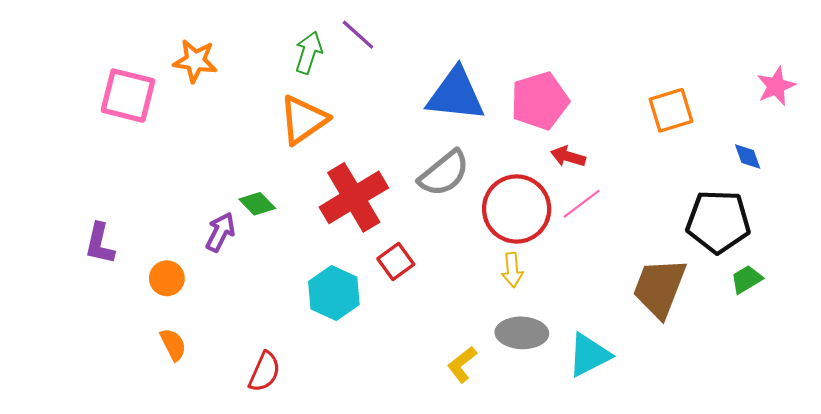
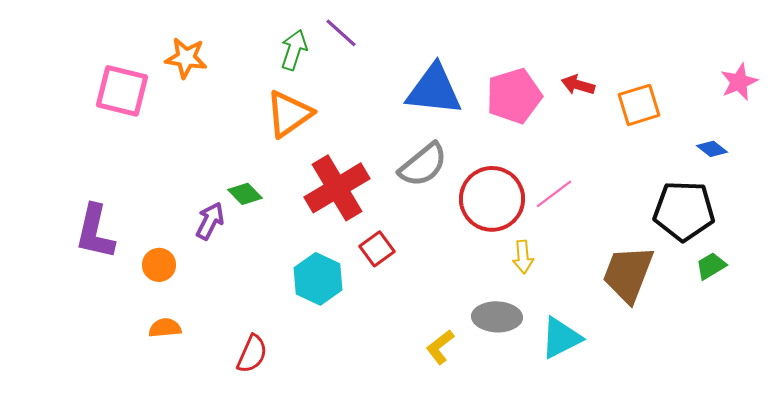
red arrow: (568, 156) -> (578, 85), moved
blue diamond: (748, 156) -> (712, 149), turned -32
purple L-shape: (100, 244) -> (95, 232), size x1.4
yellow arrow: (512, 270) -> (523, 257), moved
orange semicircle: (173, 344) -> (165, 328), turned -68

